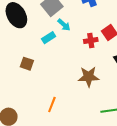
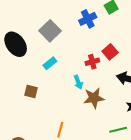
cyan arrow: (64, 25) -> (78, 82), moved, turned 32

